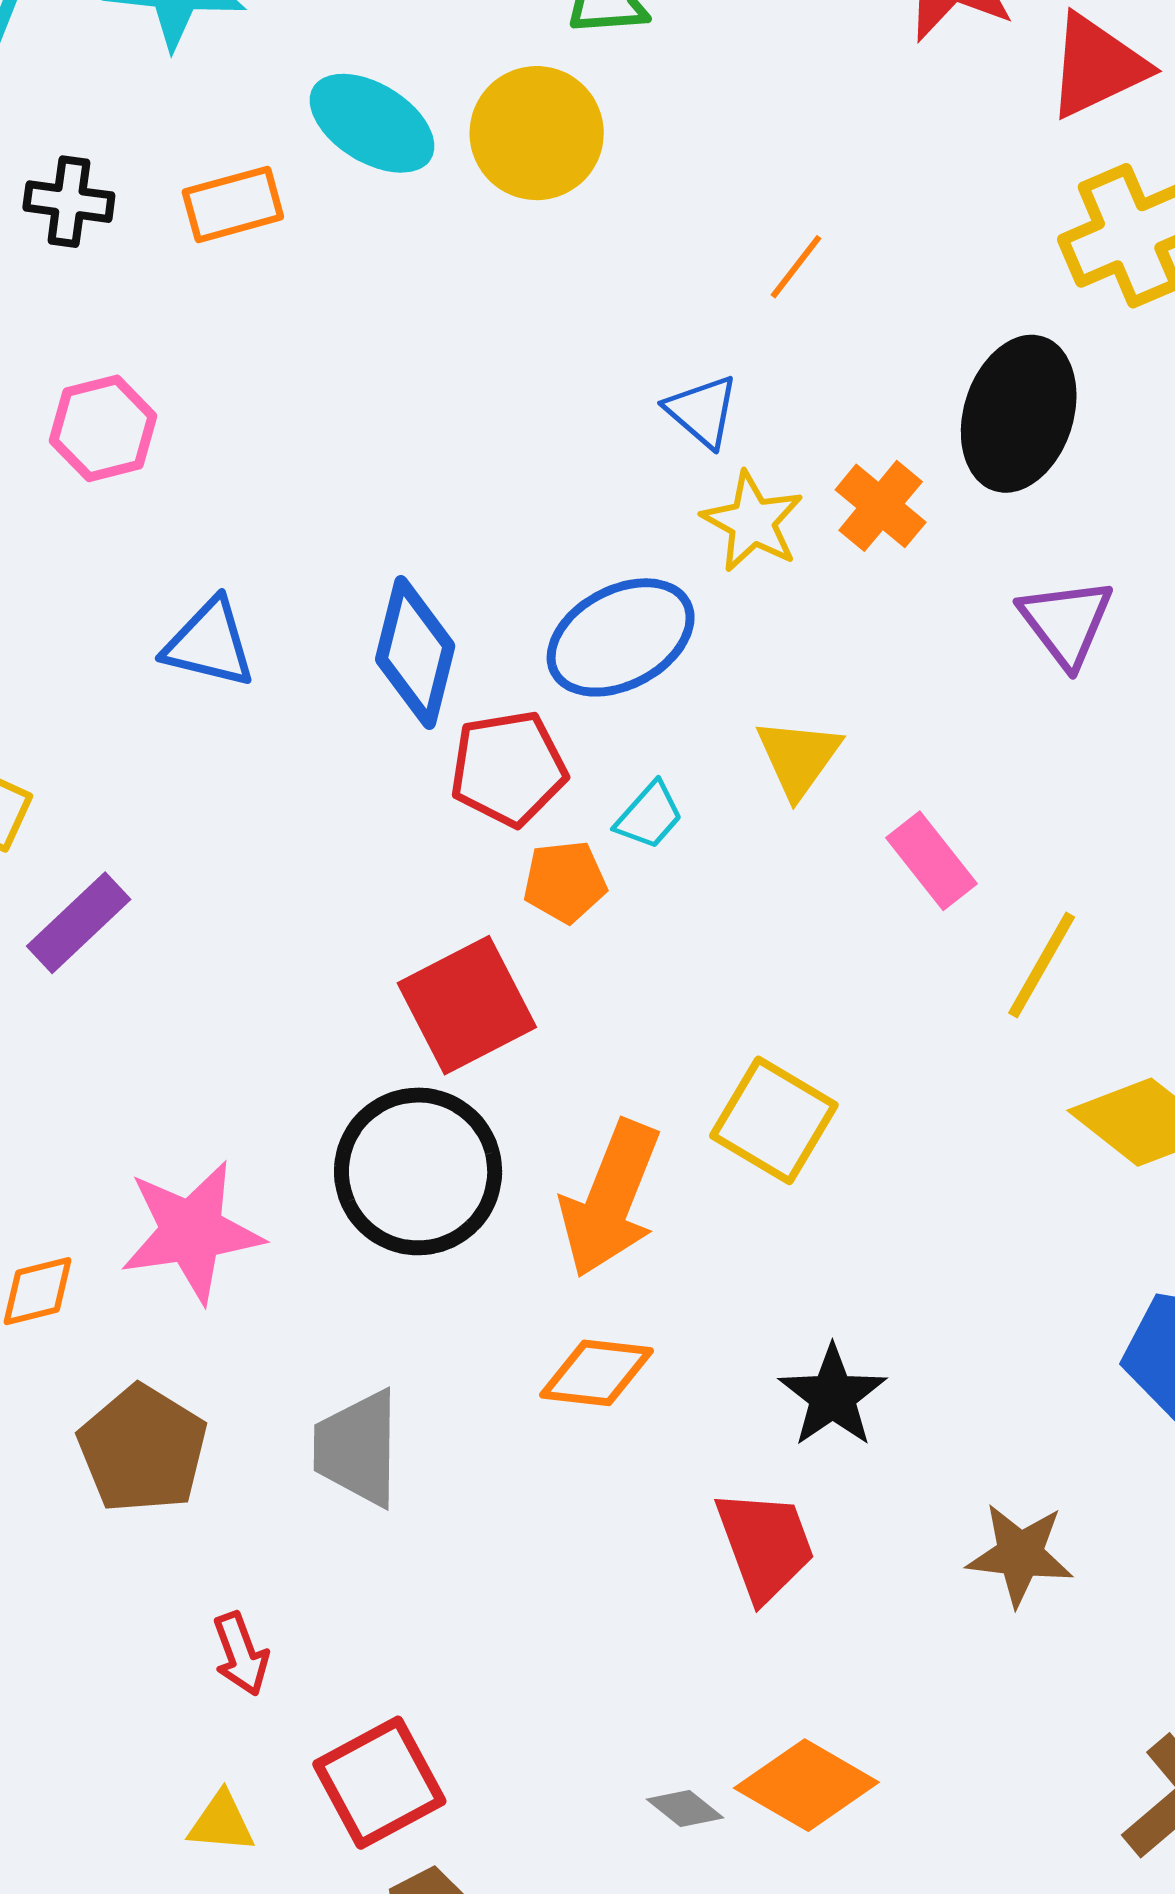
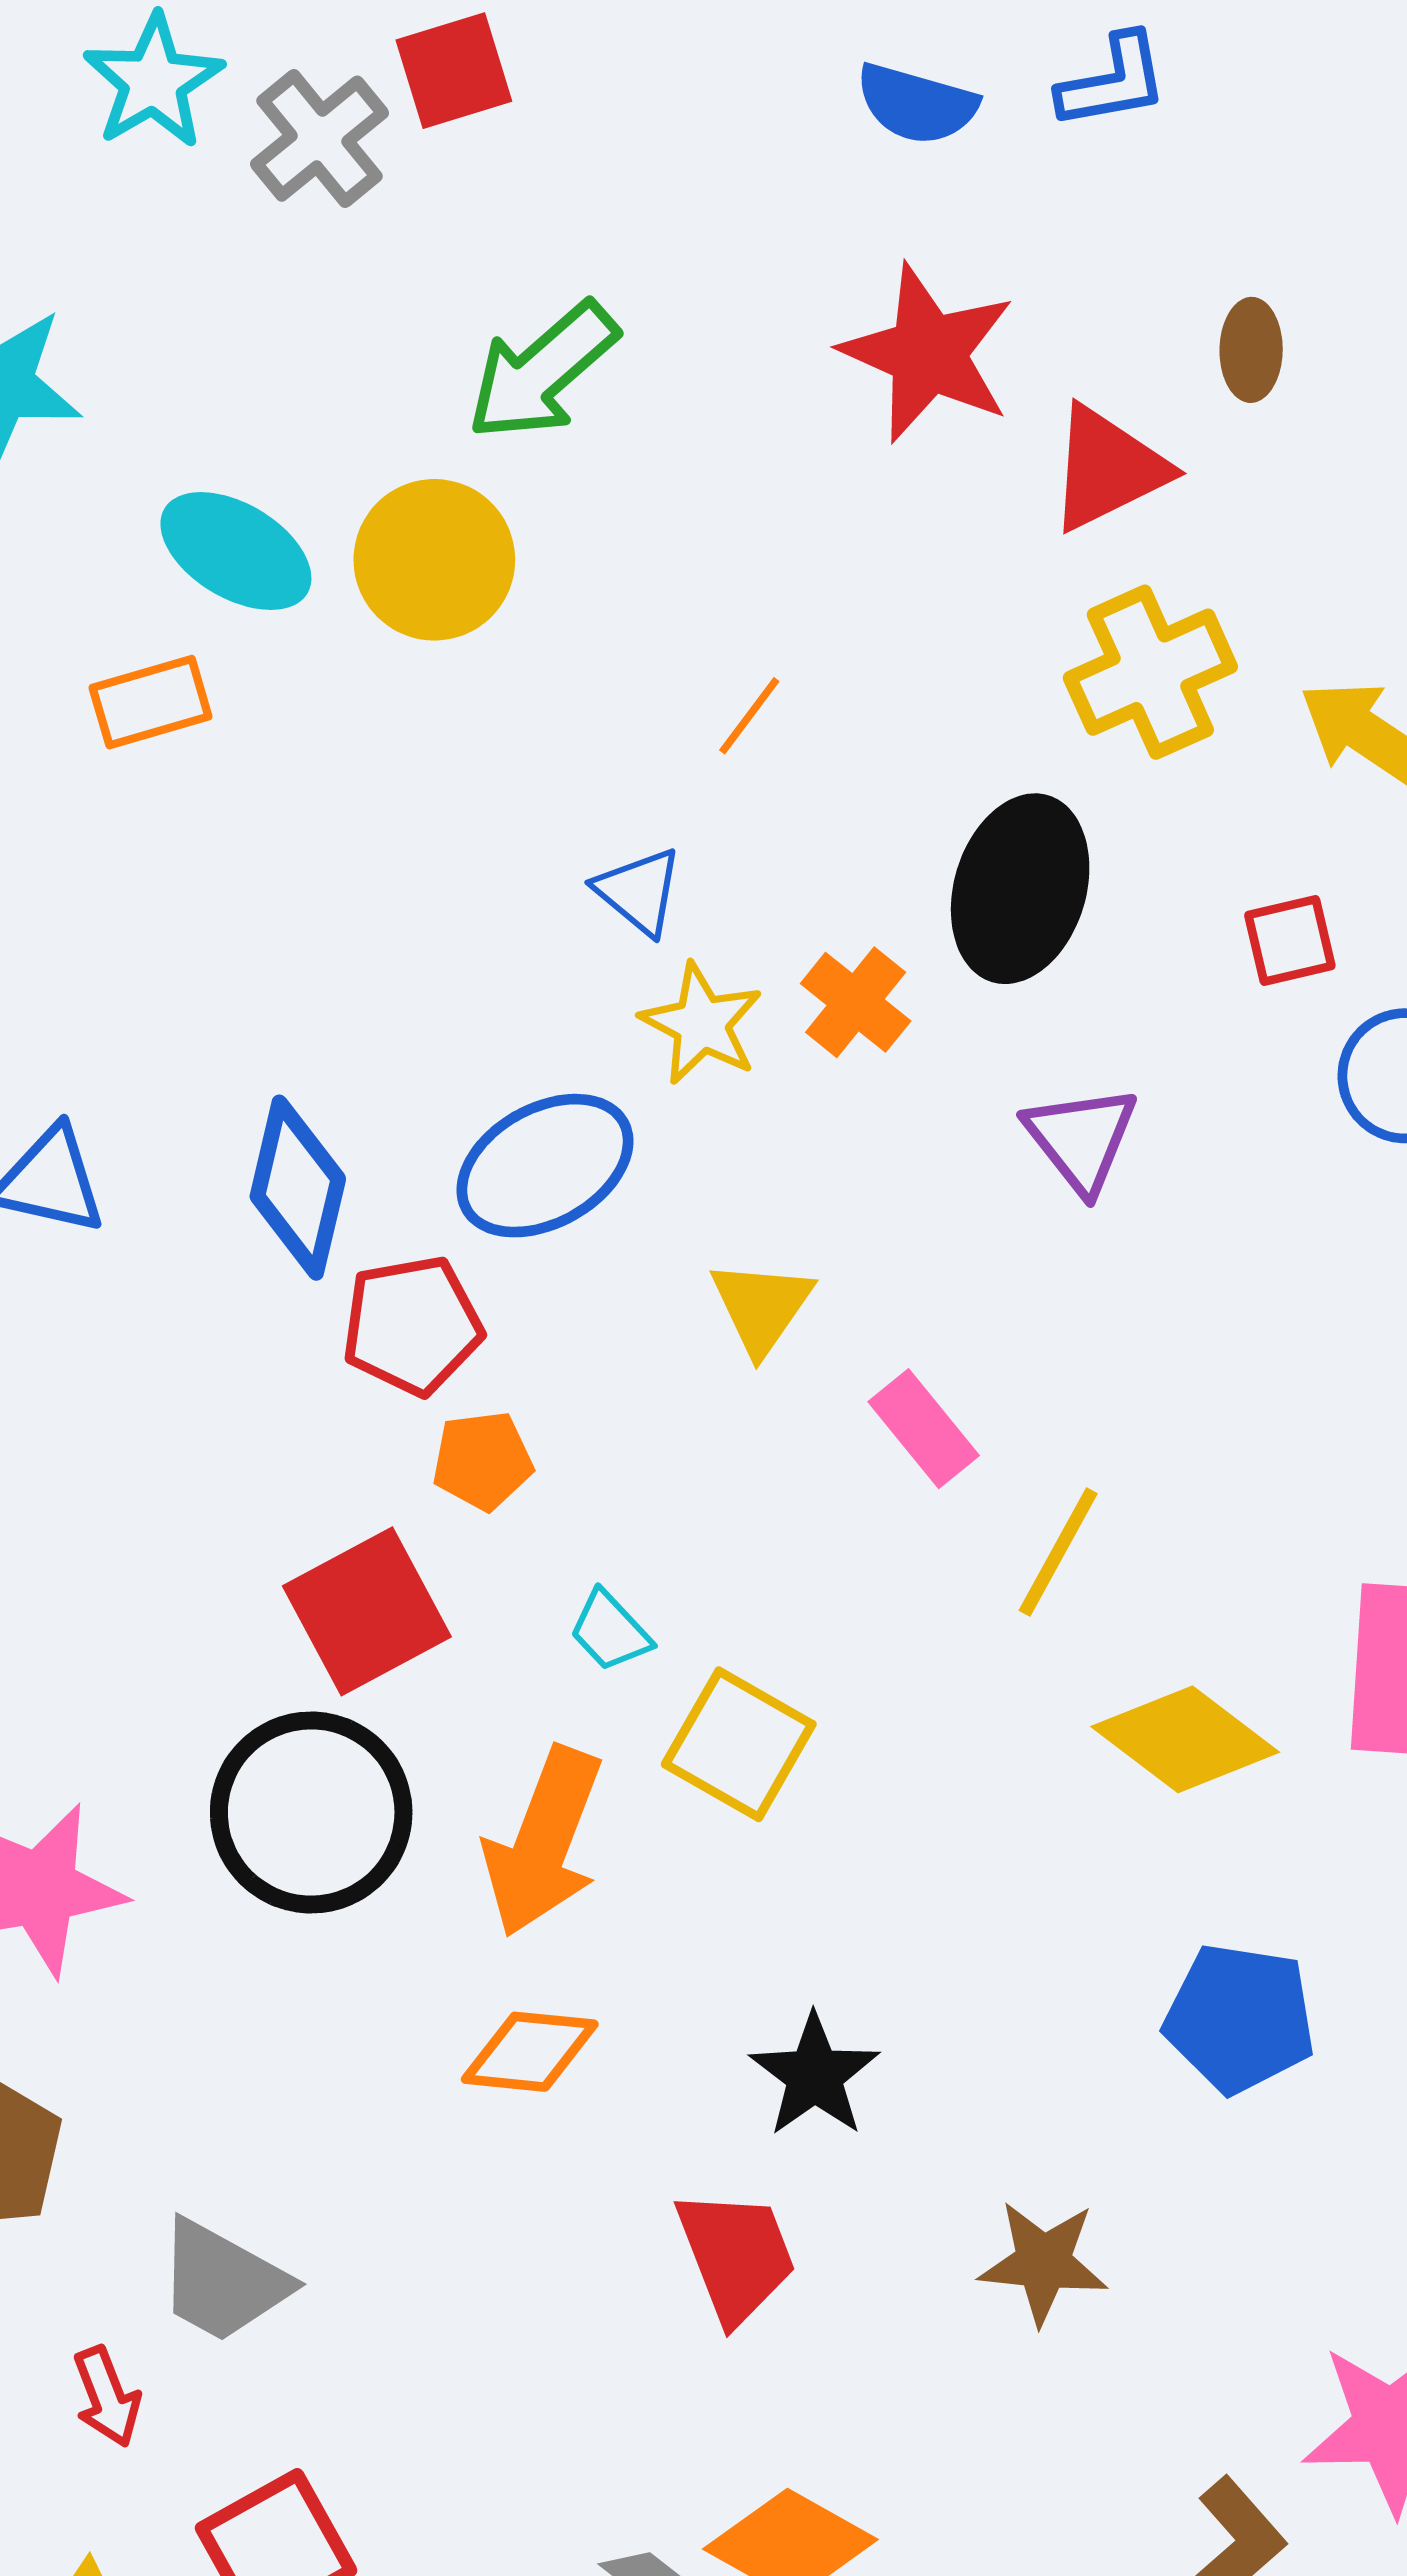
orange rectangle: (233, 204) -> (151, 702), moved
cyan trapezoid: (649, 816) -> (610, 1631), moved, turned 96
gray trapezoid: (357, 1448) -> (223, 2281), moved, turned -61

